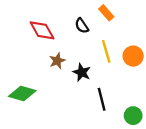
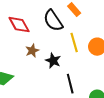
black semicircle: (82, 26) -> (53, 21), size x1.6

